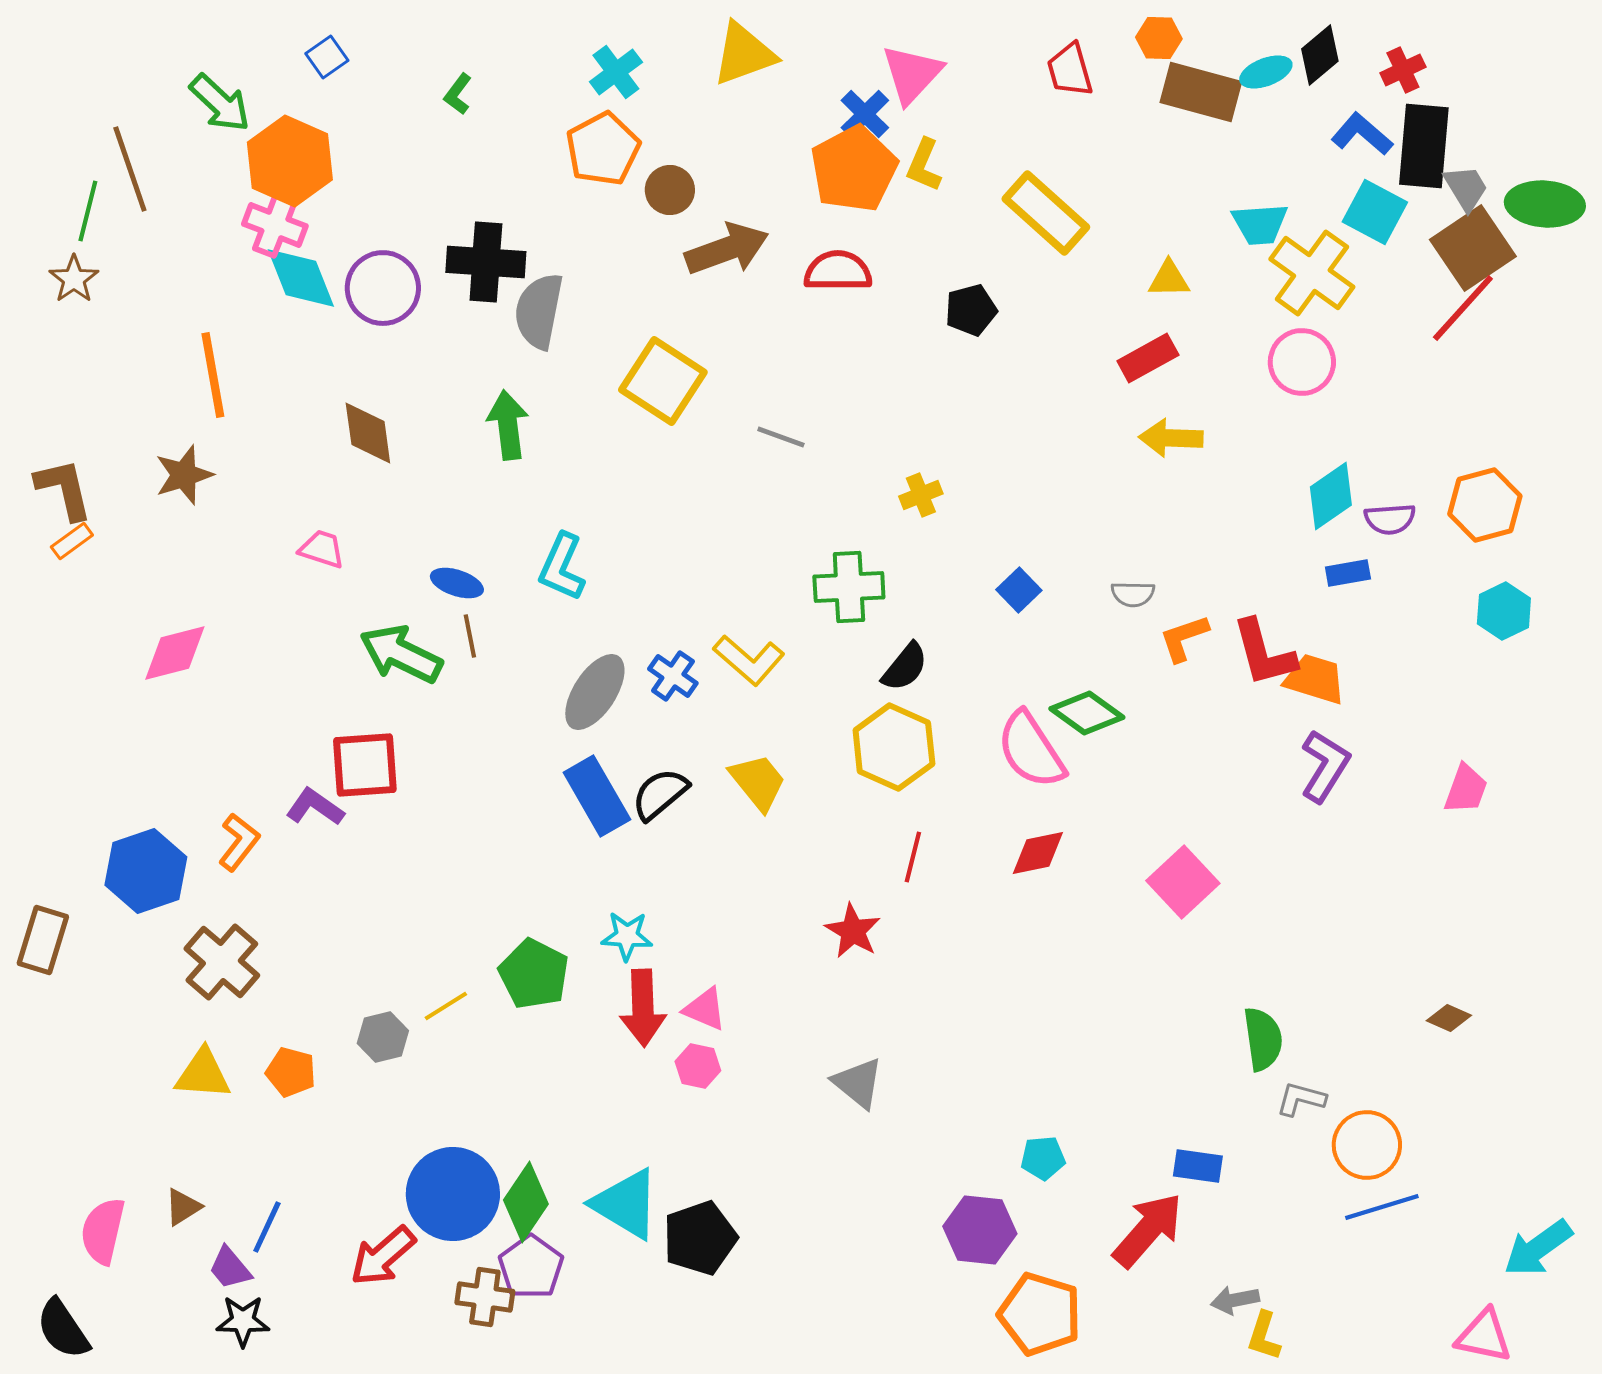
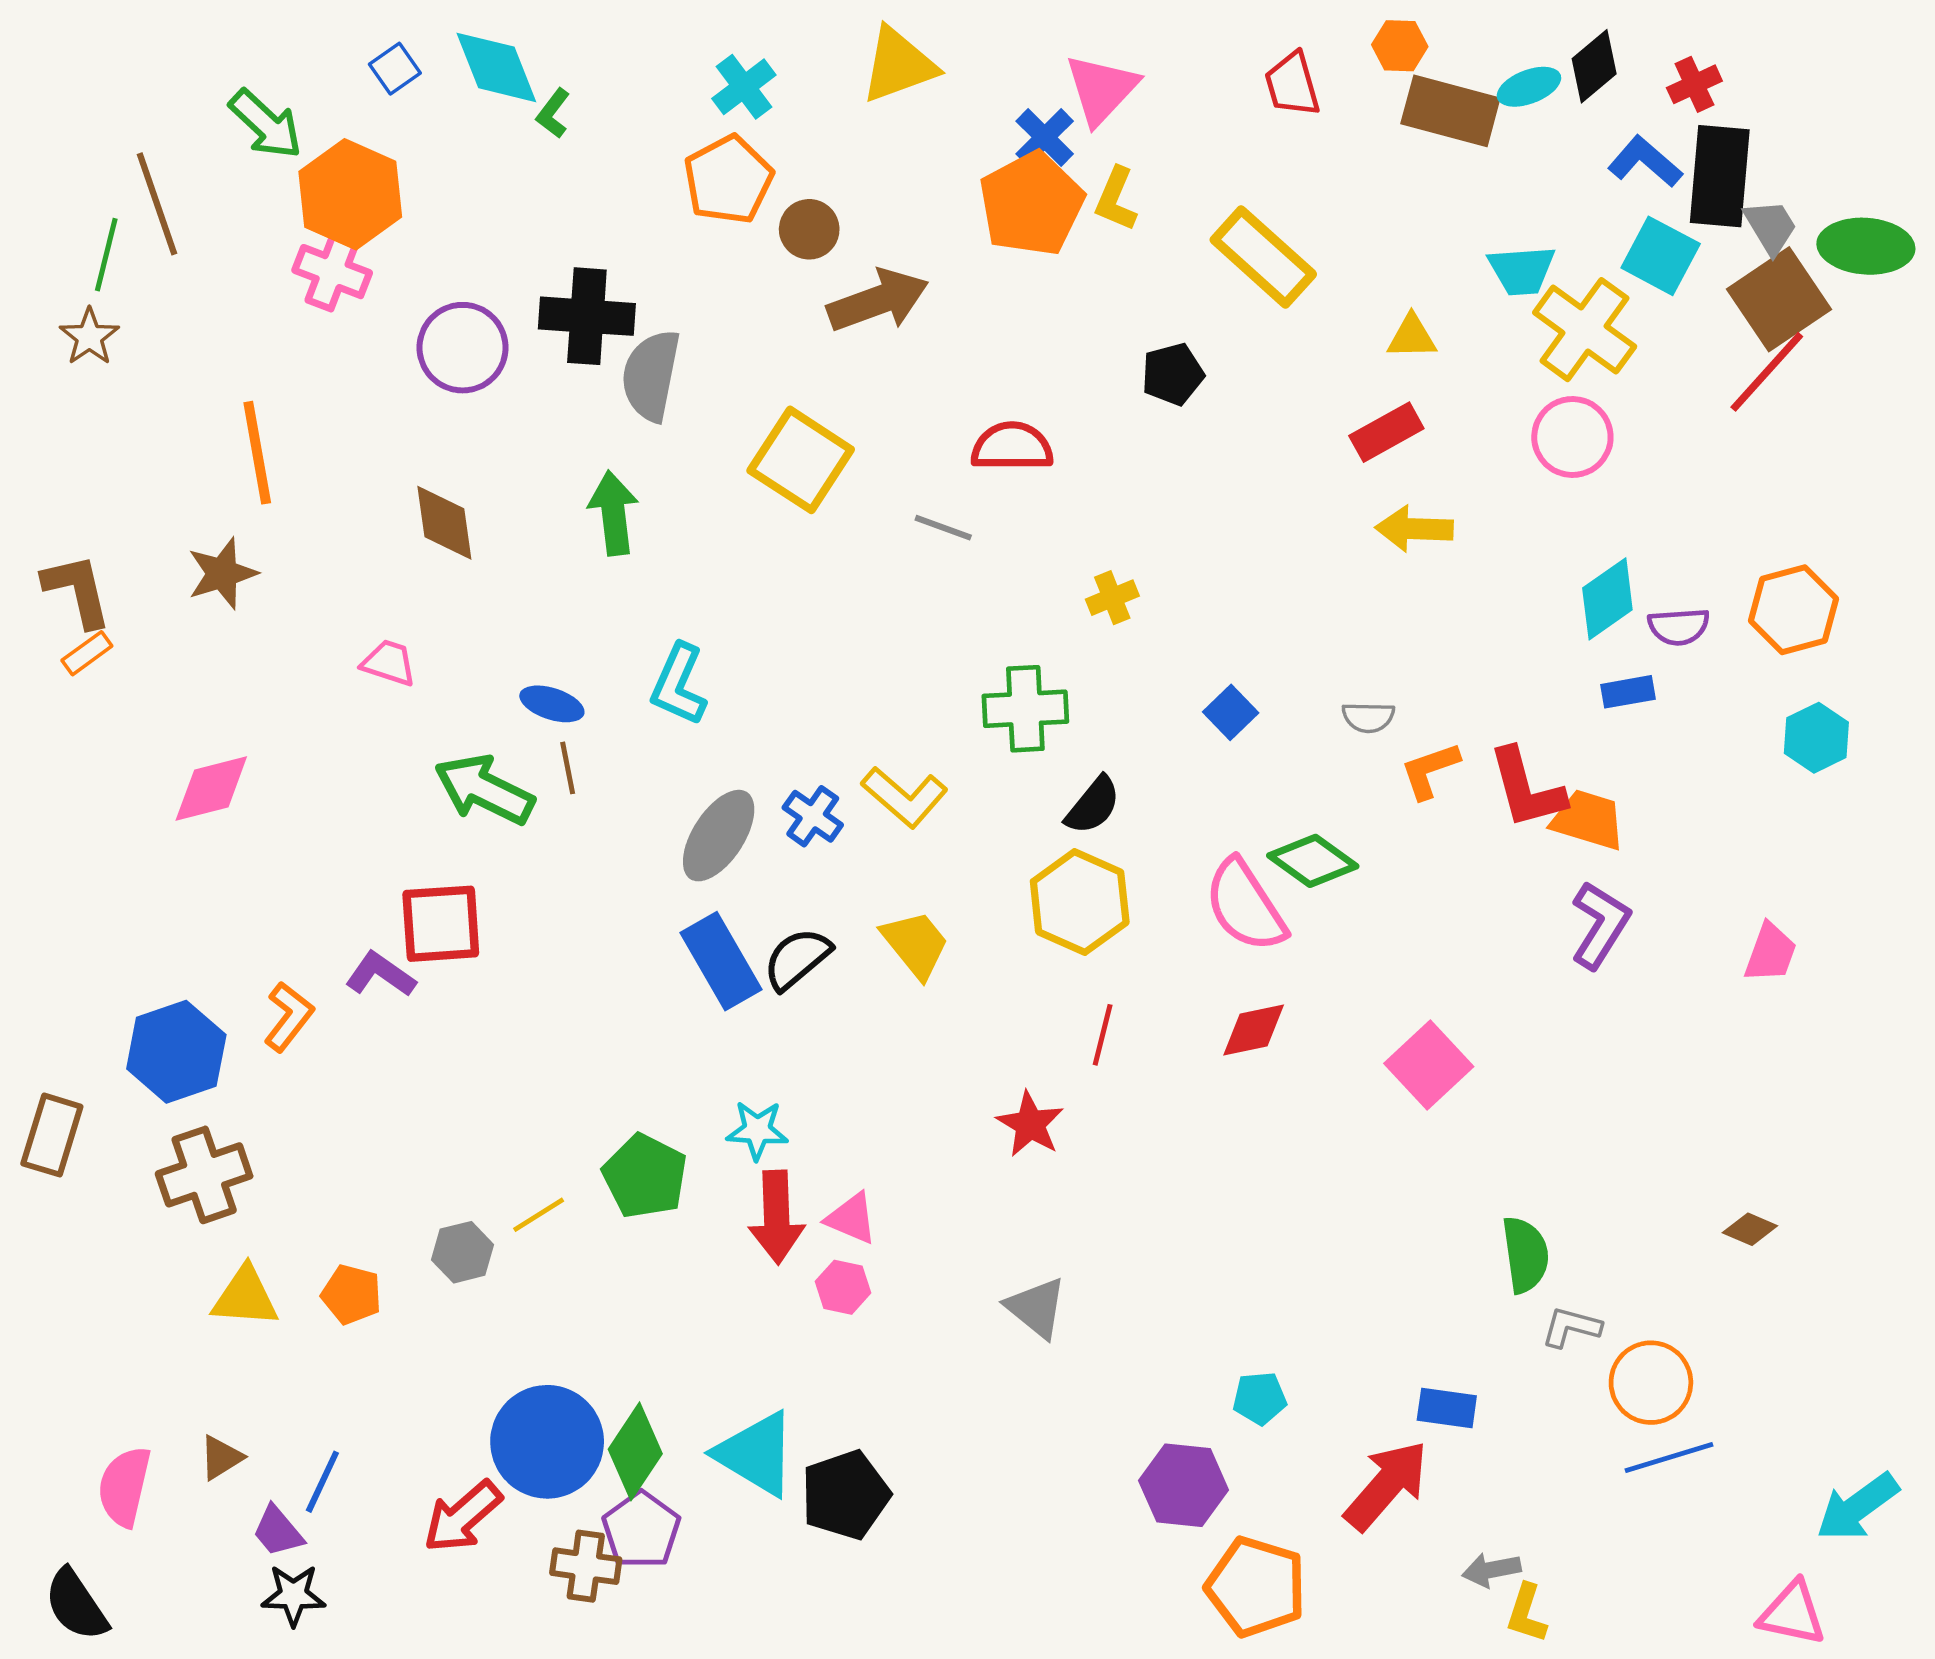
red semicircle: (838, 271) -> (1012, 447), moved
cyan diamond: (301, 278) -> (496, 67), moved
brown cross: (222, 962) -> (204, 1175), moved, turned 30

